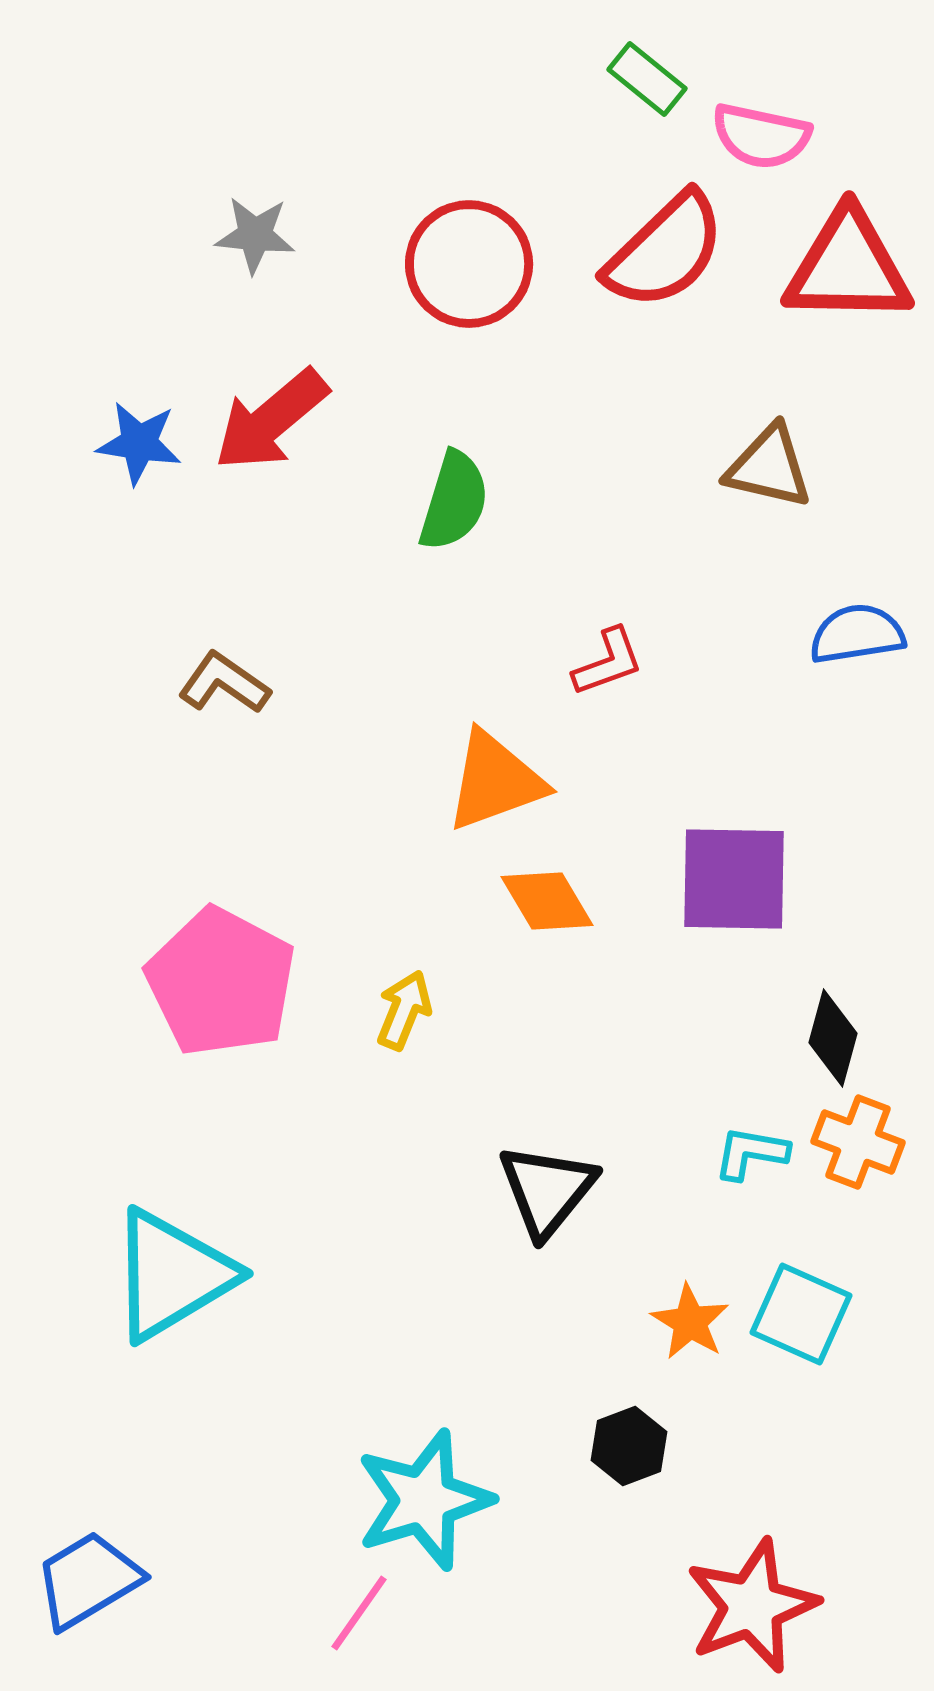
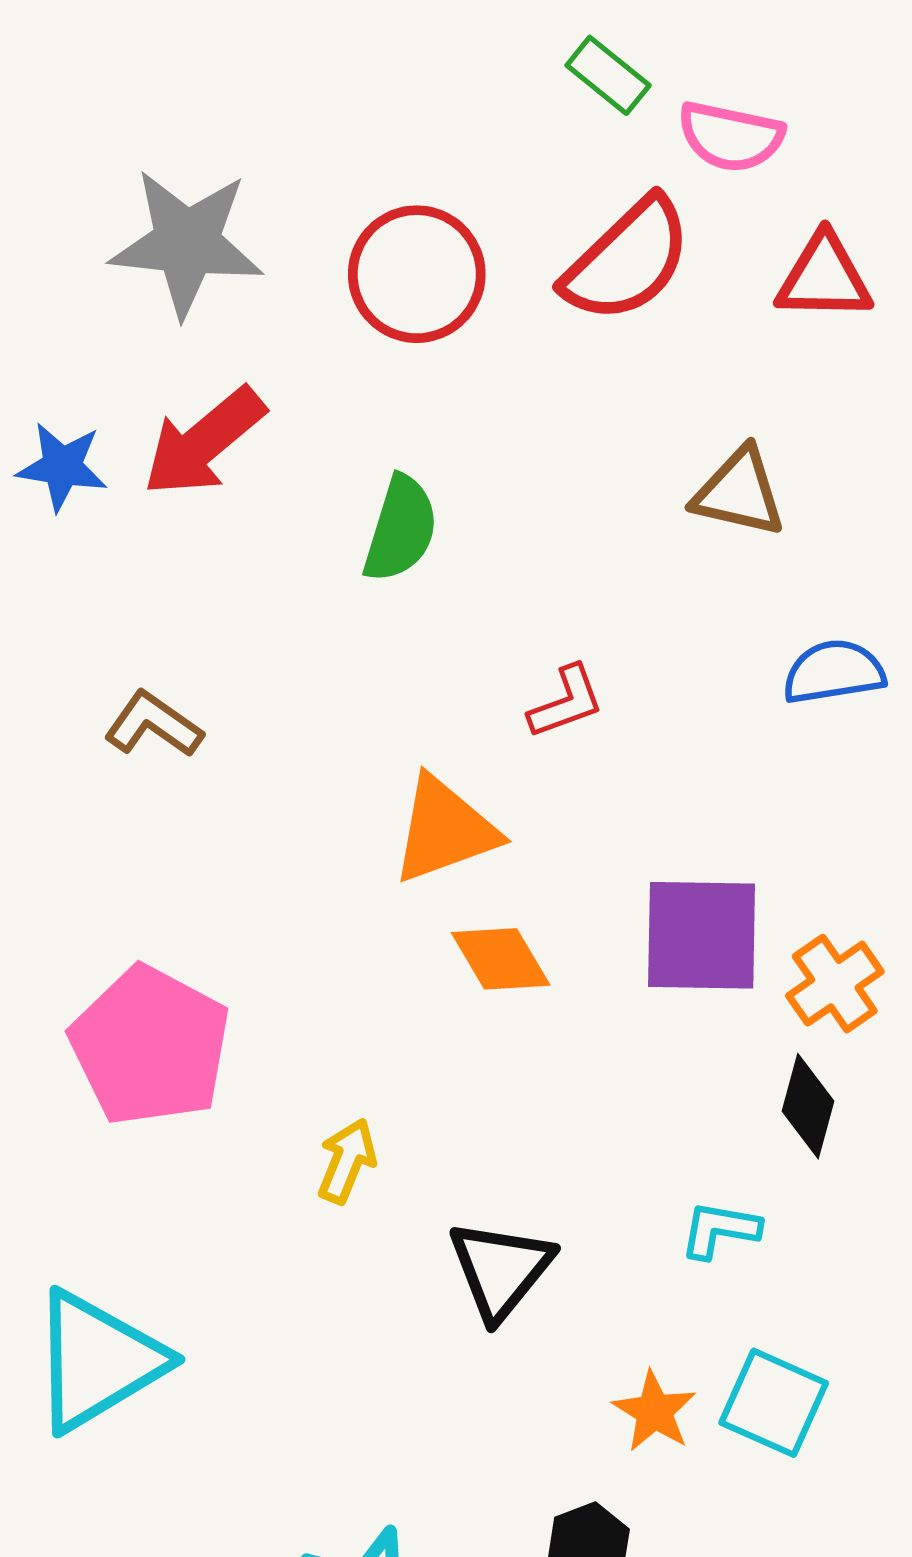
gray star: (255, 235) -> (187, 243), size x1.8
red triangle: (848, 267) -> (824, 277), size x0.7
yellow arrow: (404, 1010) -> (347, 1161), moved
orange cross: (858, 1142) -> (835, 984), moved, turned 34

